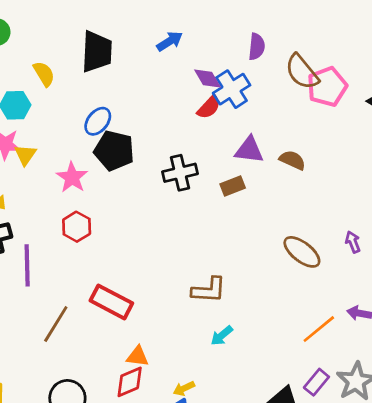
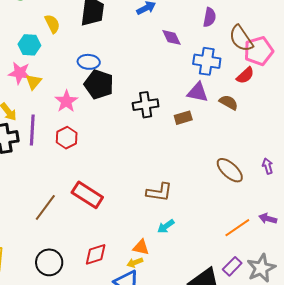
blue cross: (232, 89) -> (207, 61), moved, turned 36
red semicircle: (209, 107) -> (245, 75), moved
blue ellipse: (98, 121) -> (89, 62), turned 50
purple line: (27, 265) -> (32, 130), moved
orange triangle: (138, 356) -> (141, 247), moved

